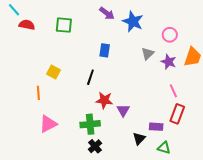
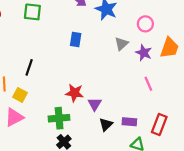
yellow square: (53, 72) -> (20, 95), moved
black line: (90, 77) -> (29, 67), moved
red rectangle: (177, 114) -> (159, 125), moved
black triangle: (139, 139) -> (106, 124), moved

